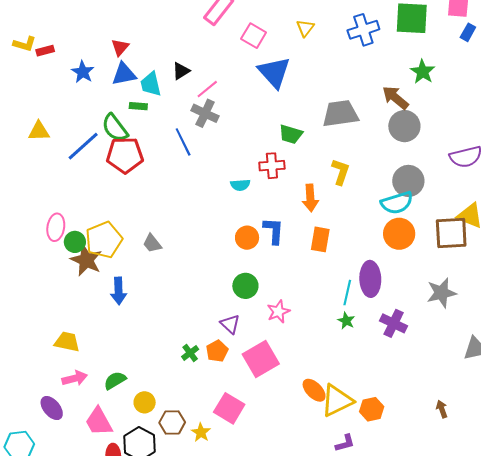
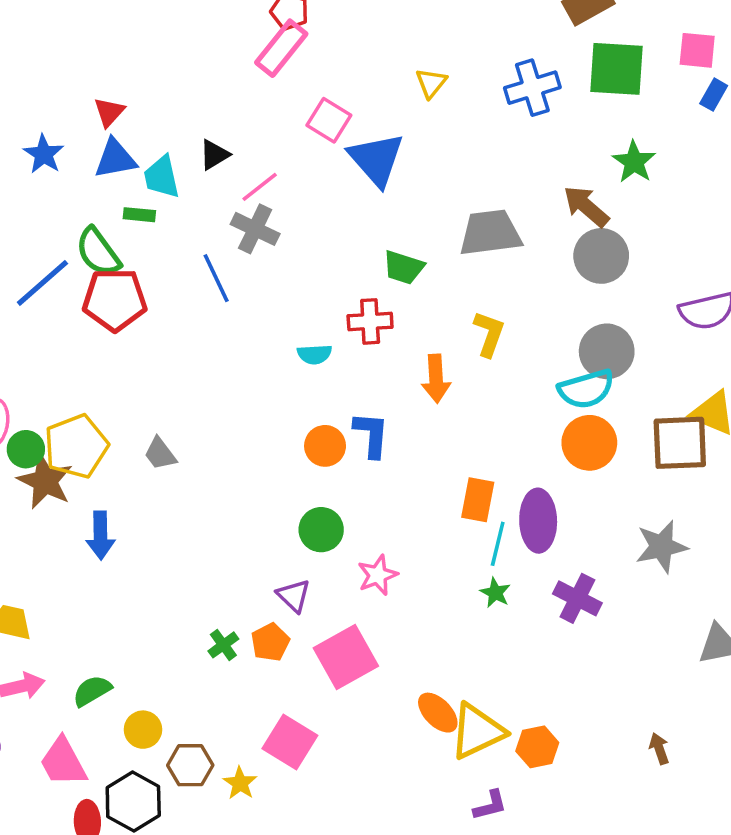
pink square: (254, 36) -> (329, 120), moved
orange rectangle: (320, 239) -> (478, 500), moved

